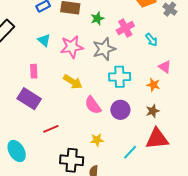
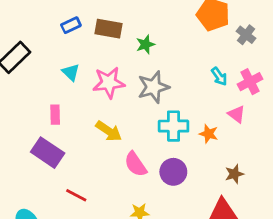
pink cross: (125, 28) -> (250, 82), moved
orange star: (153, 85) -> (209, 134), moved
brown star: (153, 111) -> (234, 174), moved
red line: (51, 129) -> (76, 195), turned 49

